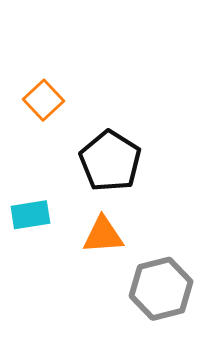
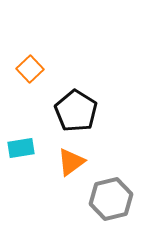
orange triangle: (103, 235) -> (71, 162), turned -32

